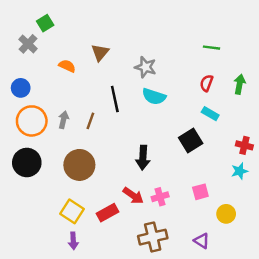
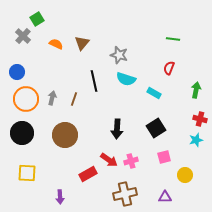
orange semicircle: (67, 66) -> (56, 44), moved
green arrow: (240, 84) -> (196, 90), moved
cyan rectangle: (210, 114) -> (154, 93), moved
black square: (191, 141) -> (156, 128), moved
yellow square: (72, 211) -> (27, 173), moved, turned -30
purple triangle: (202, 241) -> (165, 197), turned -32

